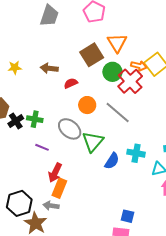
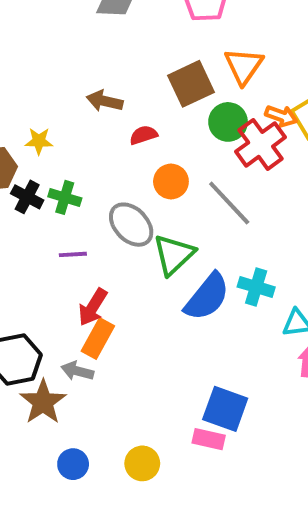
yellow star: (15, 68) -> (39, 141), moved
black cross: (16, 121) -> (27, 197), turned -35
purple line: (42, 147) -> (73, 254), turned -32
blue semicircle: (112, 161) -> (207, 297), size x1.5
blue square: (127, 216) -> (225, 409), size x1.6

